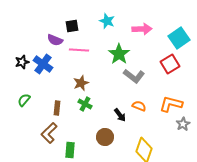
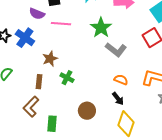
brown star: (81, 83) -> (50, 59), moved
black arrow: (120, 115) -> (118, 99), moved

